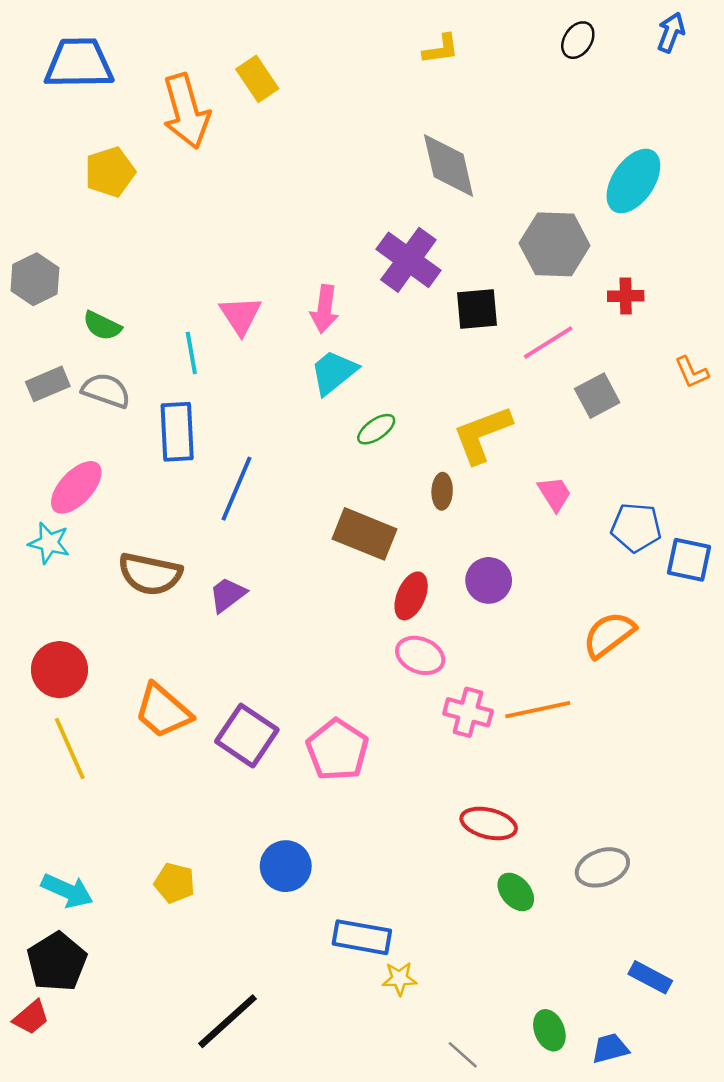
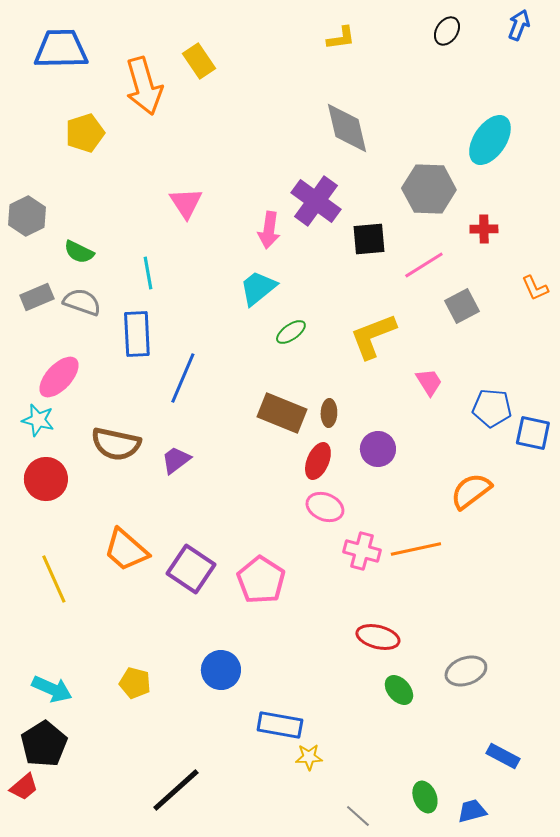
pink arrow: (324, 309) -> (269, 230), moved
pink triangle: (240, 315) -> (186, 203), moved
brown ellipse: (442, 491) -> (329, 413), moved
red circle: (59, 670) -> (46, 479), moved

